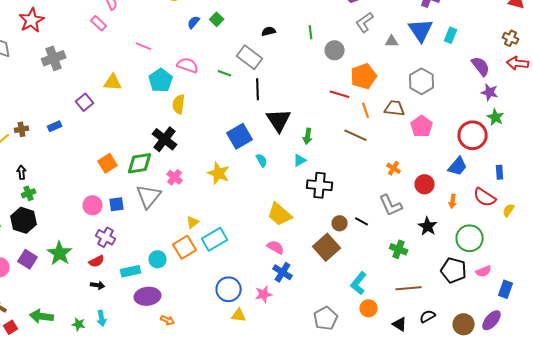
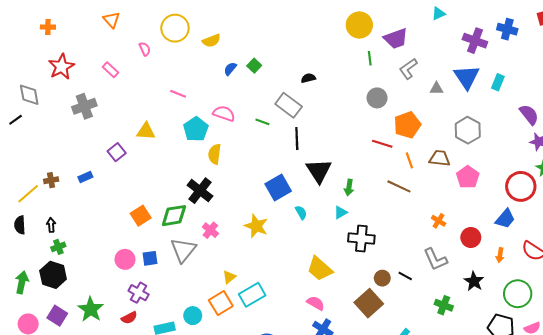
pink rectangle: (99, 23) -> (110, 70), moved
green line: (311, 32) -> (370, 58), moved

